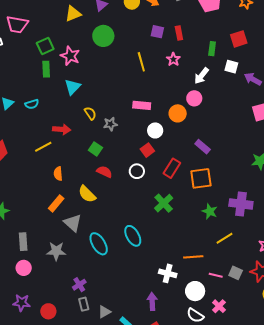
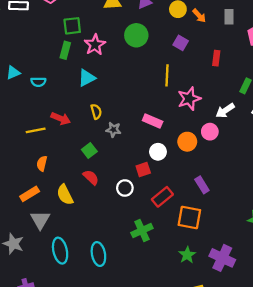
purple square: (157, 32) -> (181, 43), moved
pink star: (173, 59) -> (189, 99), moved, size x1.5

